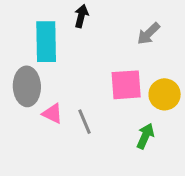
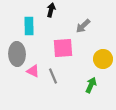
gray arrow: (149, 34) -> (83, 26), moved
cyan rectangle: (46, 42) -> (29, 26), size x0.7
pink square: (126, 85) -> (63, 48), moved

